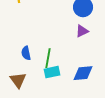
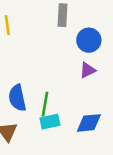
blue semicircle: (26, 53) -> (17, 98), size x1.5

